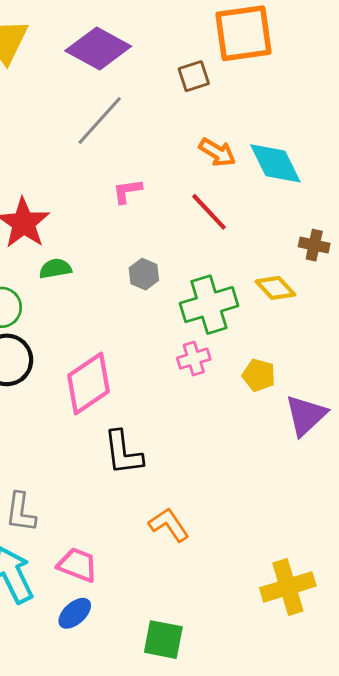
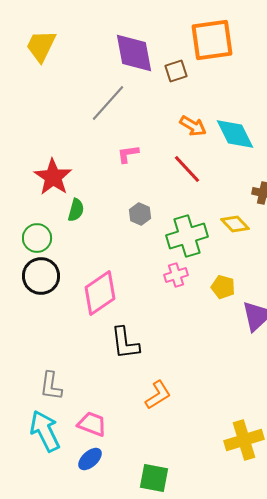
purple diamond: (98, 49) -> (134, 53), moved, turned 51
green semicircle: (55, 269) -> (76, 210), turned 115
orange L-shape: (169, 525) -> (158, 395), turned 92

